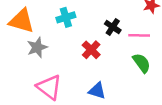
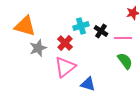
cyan cross: (66, 17) -> (81, 26), moved
red cross: (91, 50) -> (65, 43), moved
pink triangle: (49, 87) -> (65, 67), moved, turned 45

